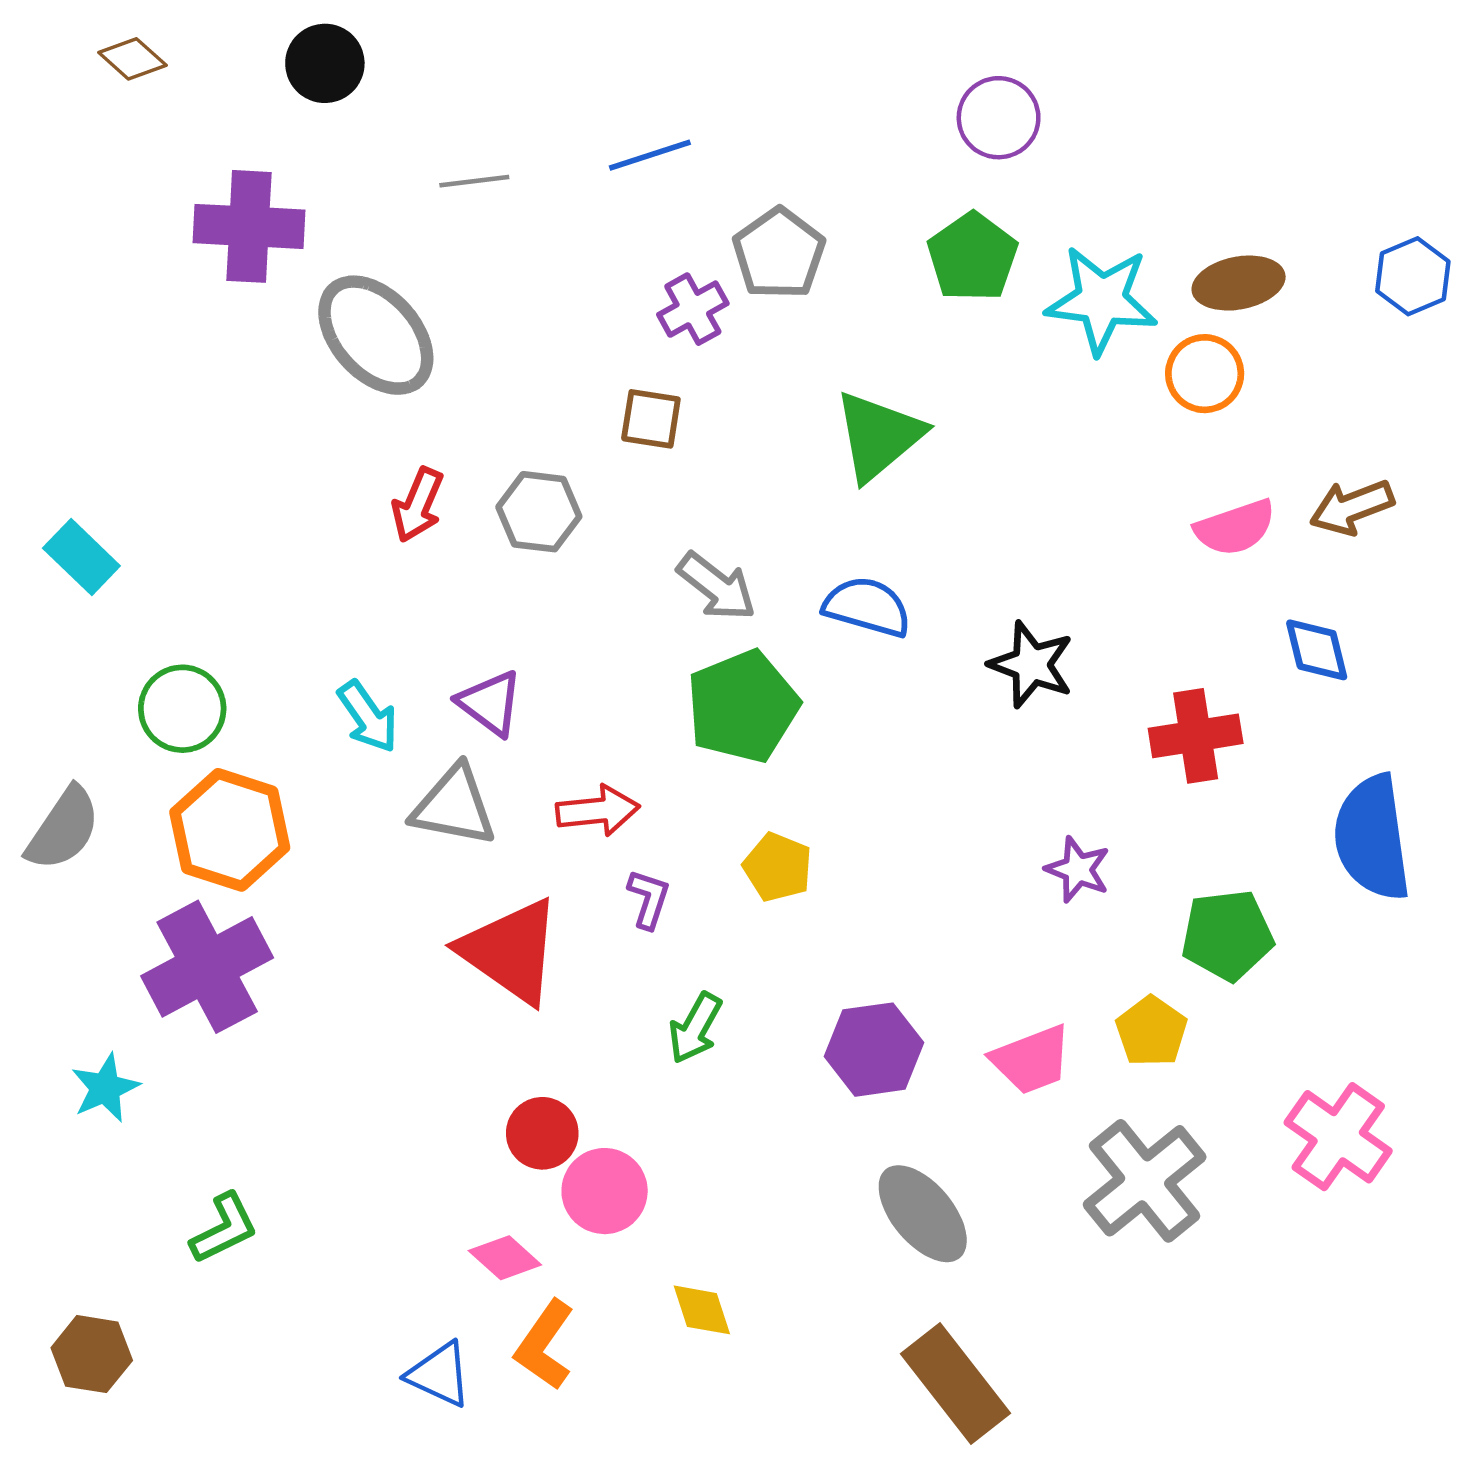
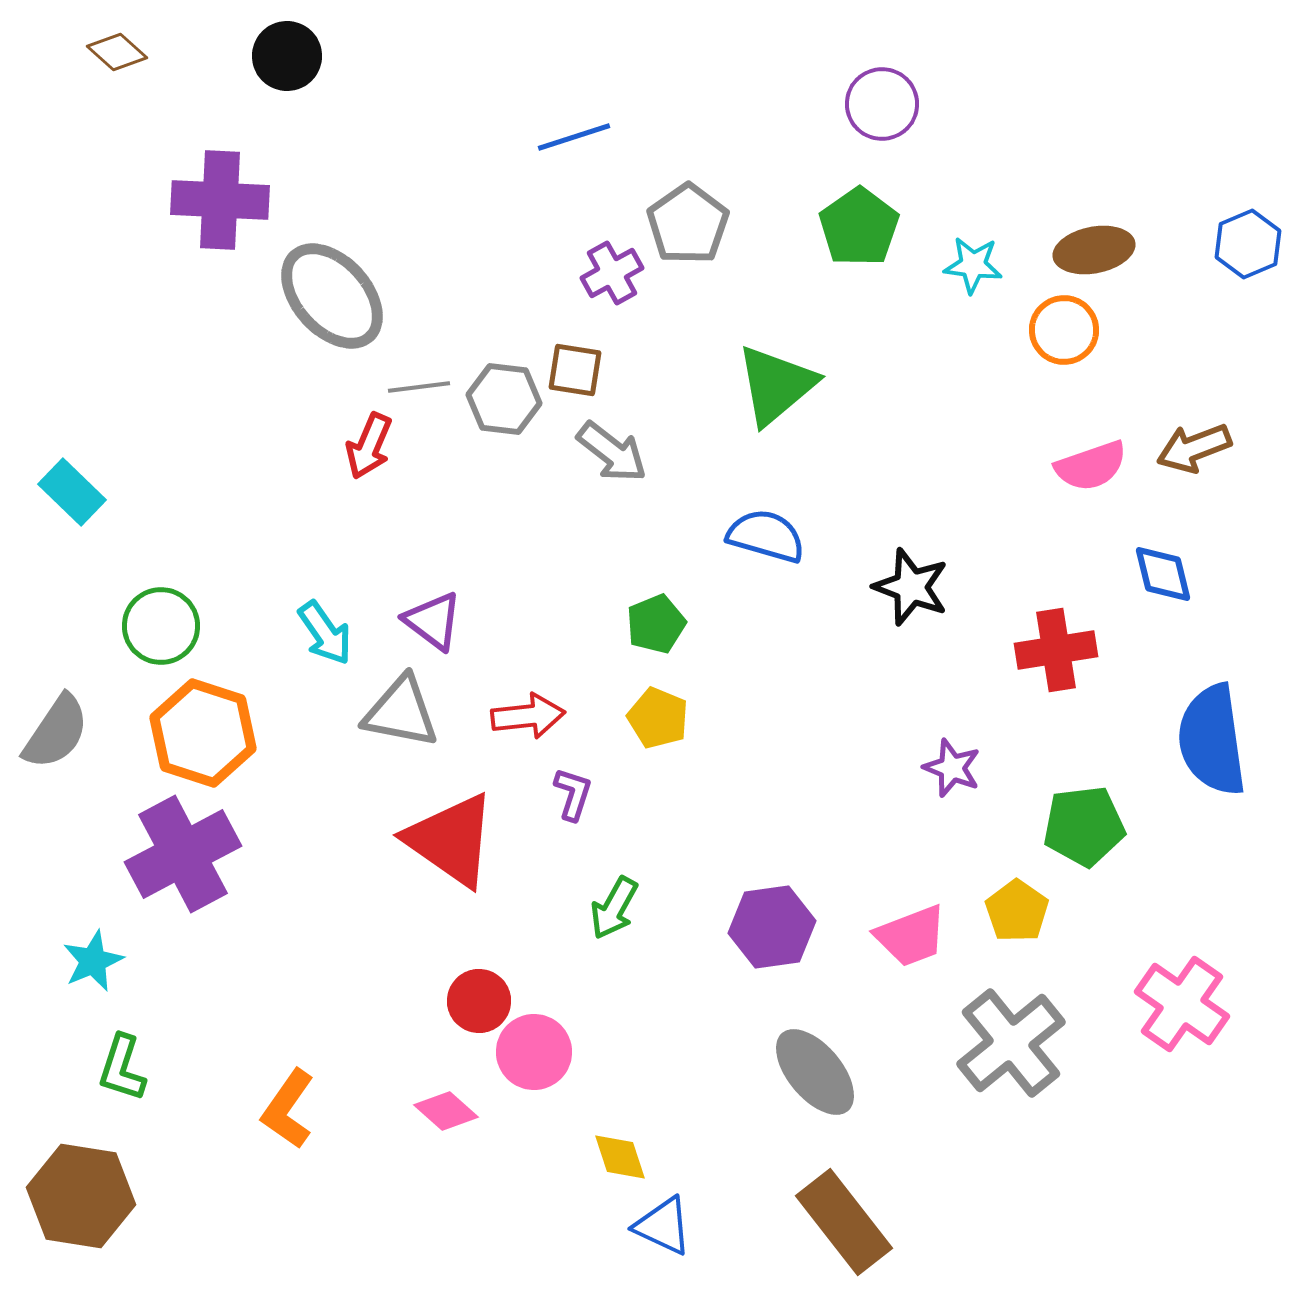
gray line: (474, 181) -> (419, 387), moved
cyan star: (1102, 300) -> (973, 265), size x0.6
gray hexagon: (539, 512) -> (504, 399), moved
gray arrow: (717, 586) -> (612, 452), moved
green pentagon: (743, 706) -> (656, 624), size x0.6
yellow pentagon: (778, 867) -> (658, 718), moved
green L-shape: (224, 1228) -> (122, 1068), moved, turned 134
orange L-shape: (545, 1345) -> (288, 1109), moved
brown hexagon: (92, 1354) -> (81, 1196), size x1.5
blue triangle: (439, 1374) -> (663, 1226), moved

